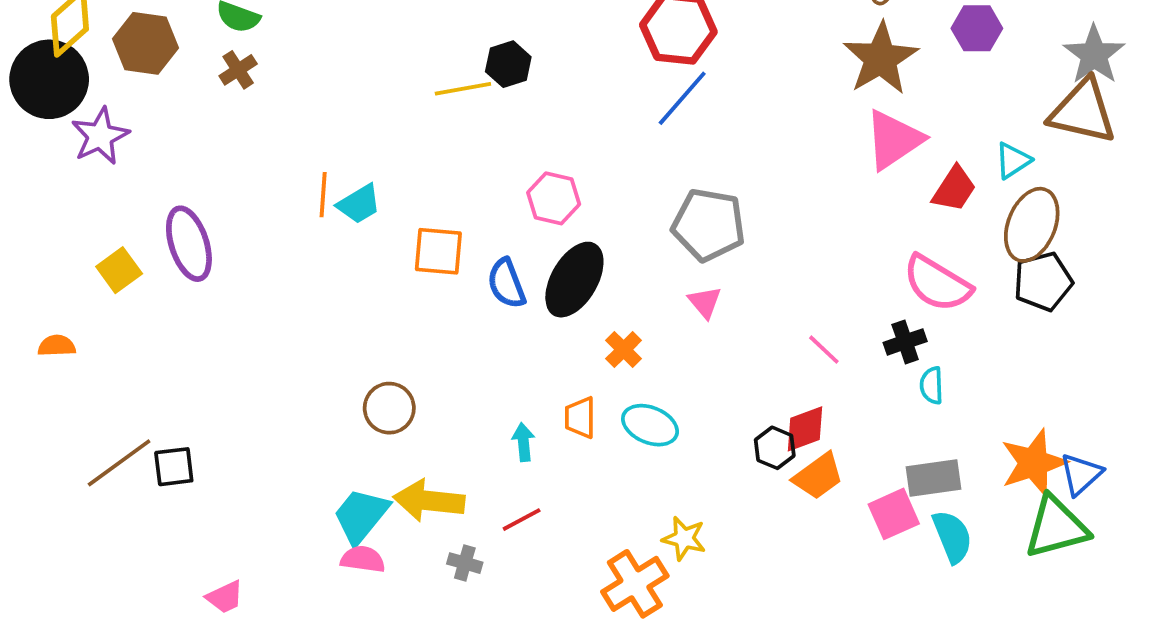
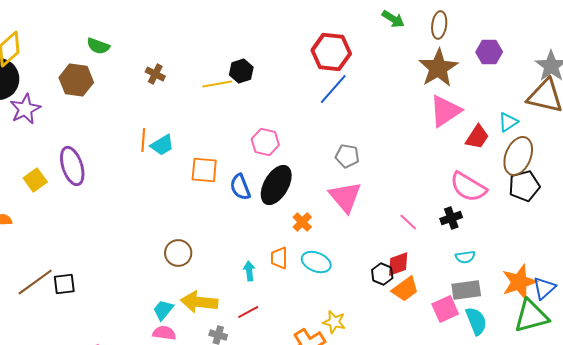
brown hexagon: (145, 43) -> (76, 80), moved
brown cross: (238, 70) -> (155, 74), moved, turned -30
gray pentagon: (709, 225) -> (347, 156), size x0.6
pink triangle: (705, 302) -> (345, 197), size x1.8
cyan semicircle: (932, 385) -> (465, 257), moved, turned -96
cyan trapezoid: (361, 516) -> (163, 310), size x0.7

